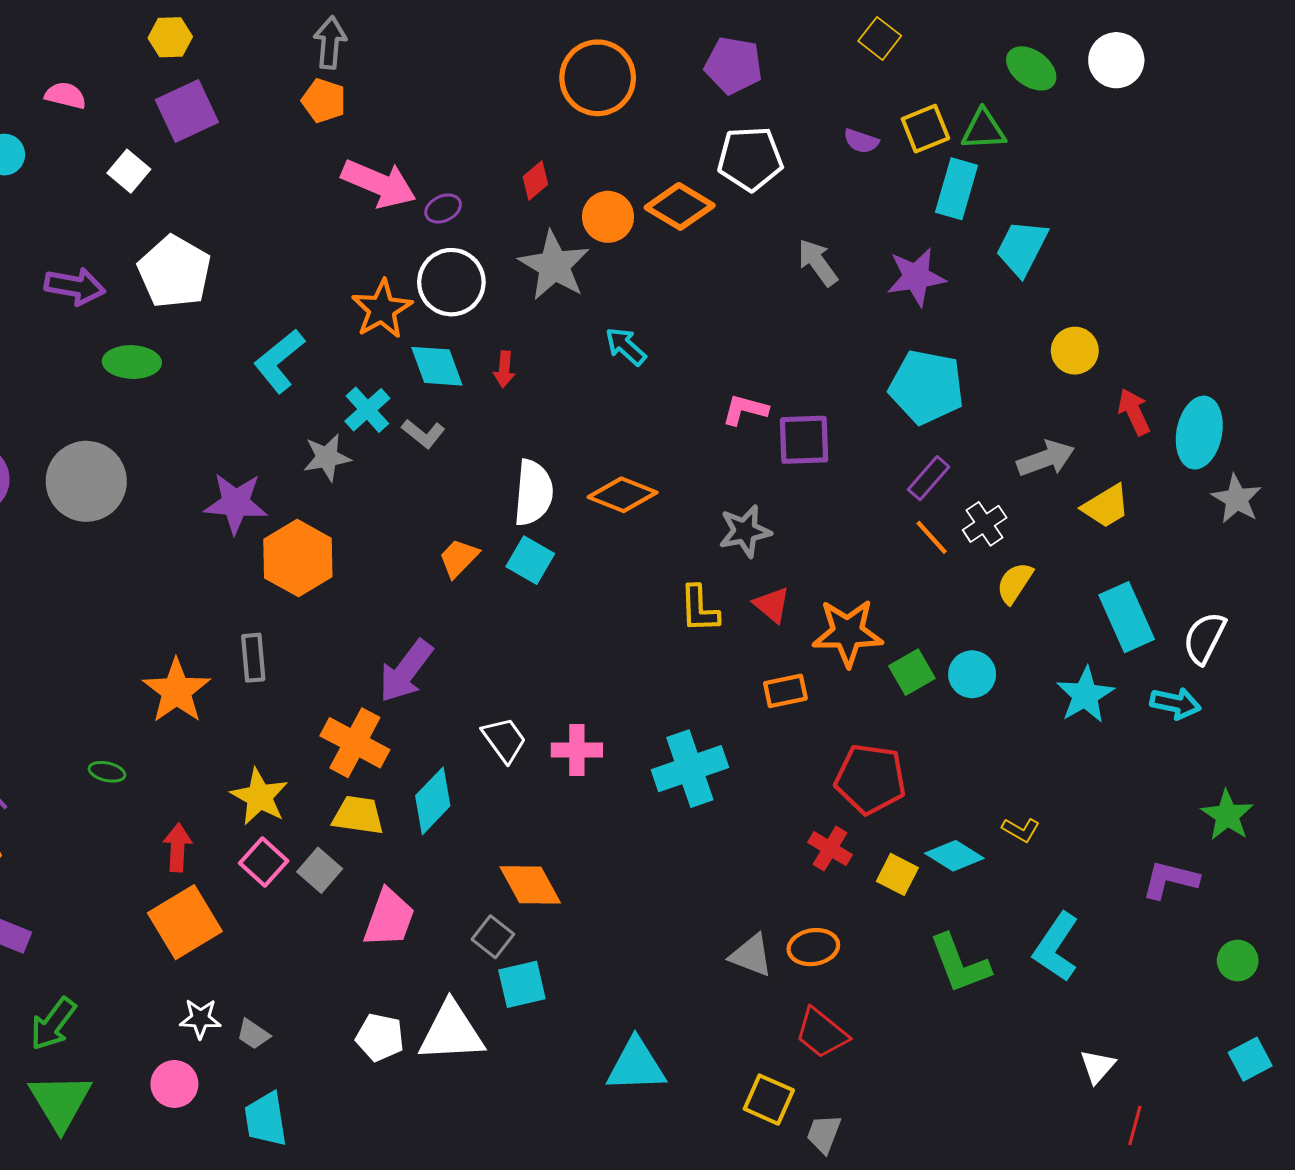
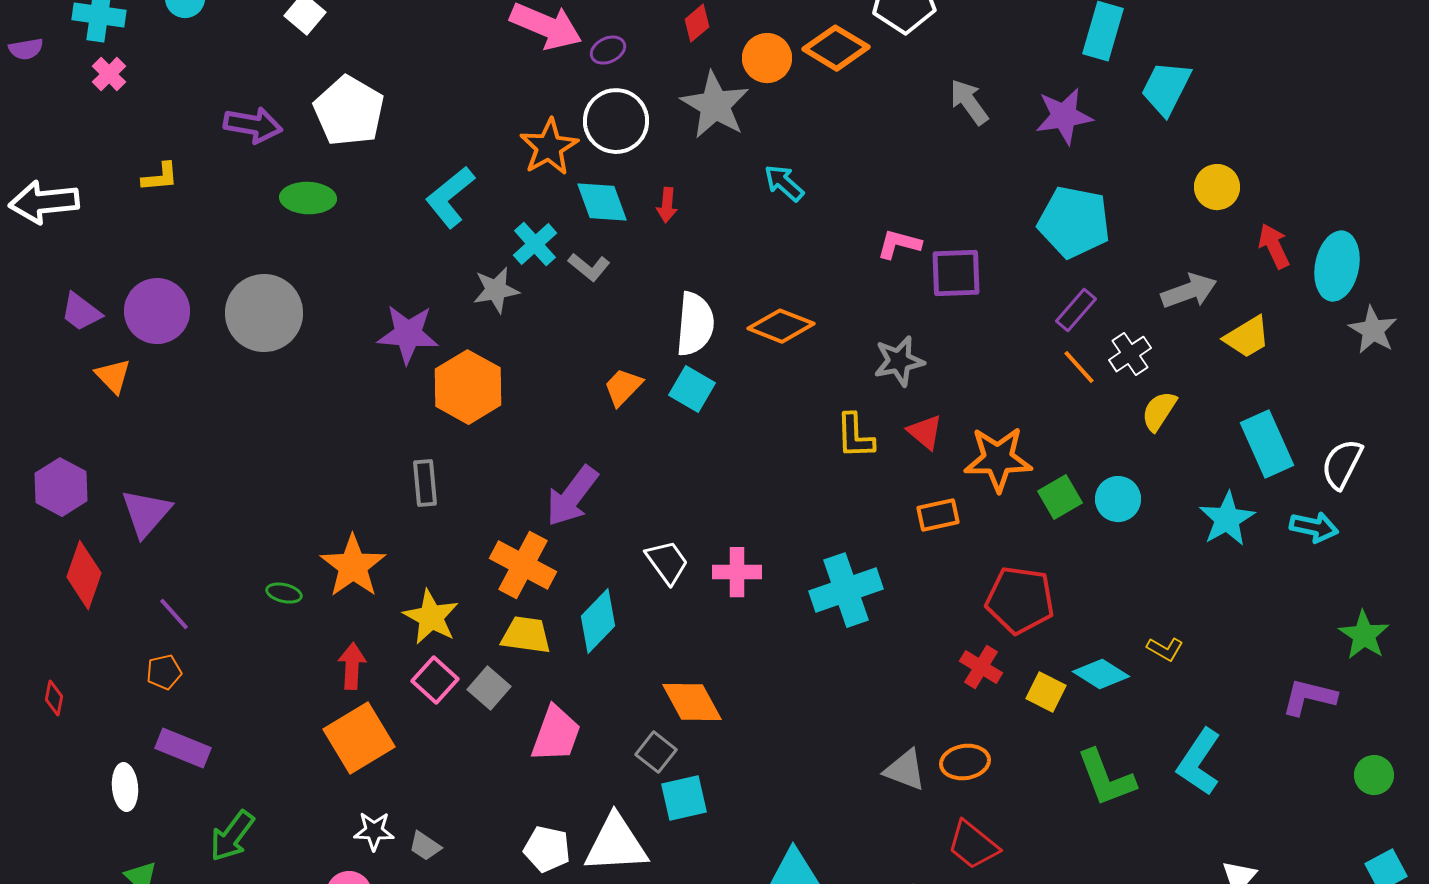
orange star: (176, 691) -> (353, 566), moved

